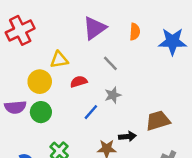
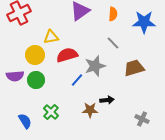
gray line: (110, 63) -> (113, 43), moved
red semicircle: (79, 82) -> (67, 55), size x1.5
gray star: (113, 95) -> (95, 66), size x1.5
brown trapezoid: (158, 121) -> (134, 68), moved

